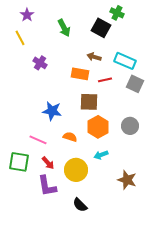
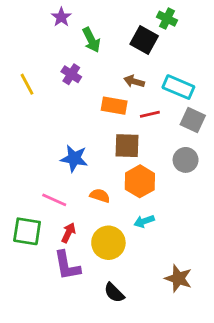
purple star: (27, 15) -> (61, 17), moved
yellow line: (20, 38) -> (27, 84), moved
purple cross: (40, 63) -> (71, 74), moved
gray circle: (130, 126) -> (186, 160), moved
red arrow: (48, 163) -> (68, 233), turned -112
brown star: (127, 180) -> (178, 278), moved

